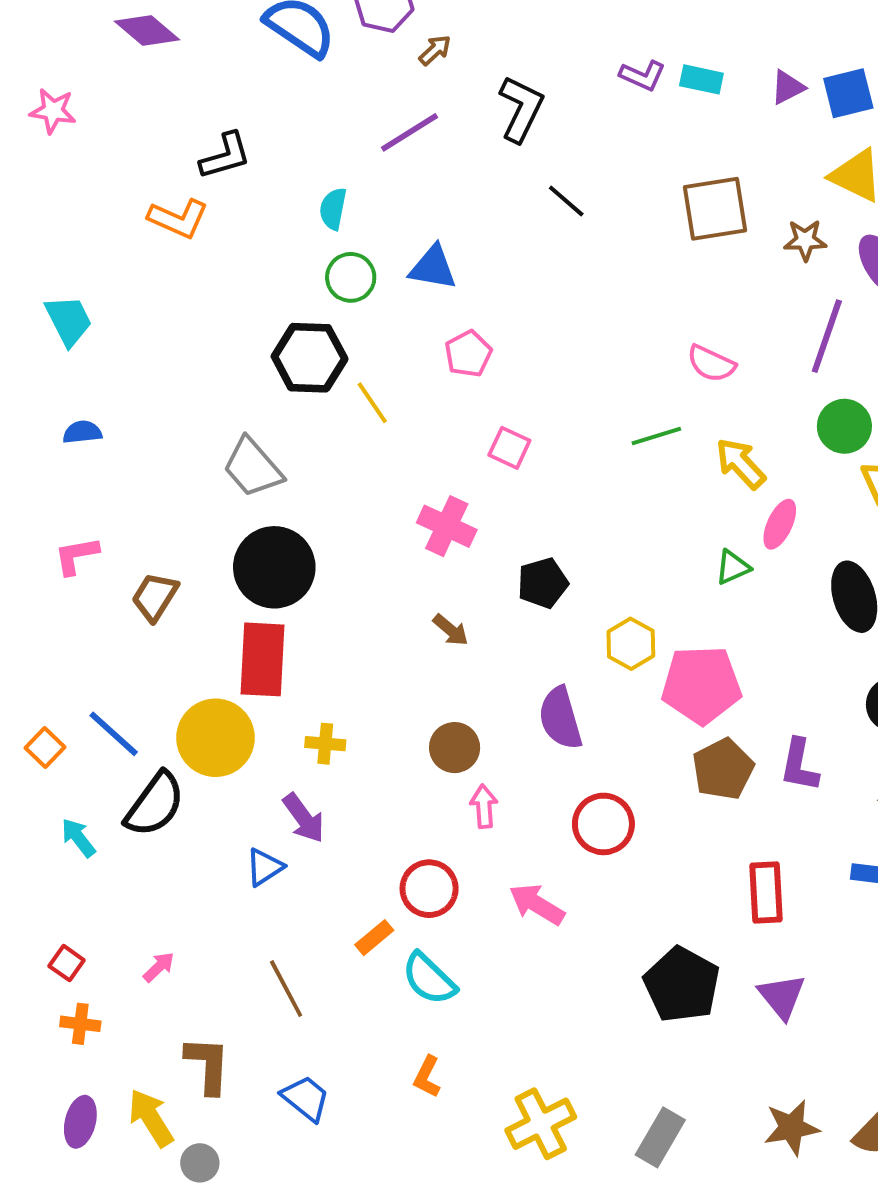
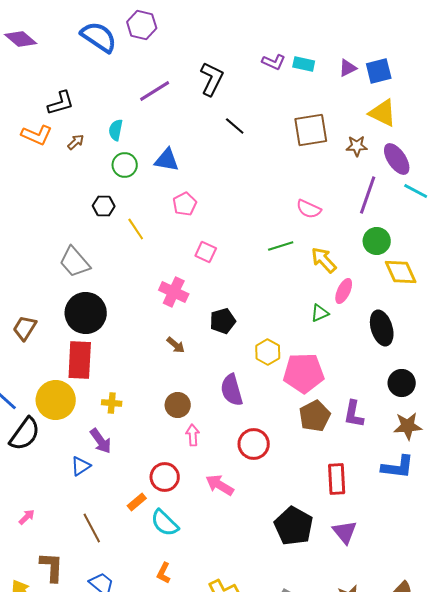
brown arrow: (435, 50) -> (76, 142), moved
black hexagon: (310, 358) -> (104, 206), size x0.6

